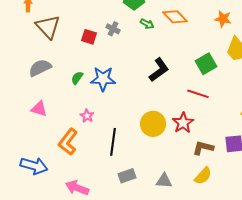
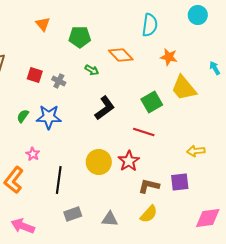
green arrow: (147, 24) -> (92, 70), moved
gray cross: (113, 29) -> (59, 81), moved

